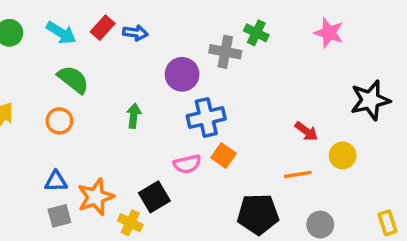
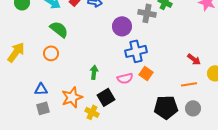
green arrow: (134, 116) -> (94, 72), moved
blue triangle: (56, 181) -> (41, 89), moved
gray square: (59, 216) -> (43, 108), moved
gray circle: (320, 225) -> (193, 108), moved

